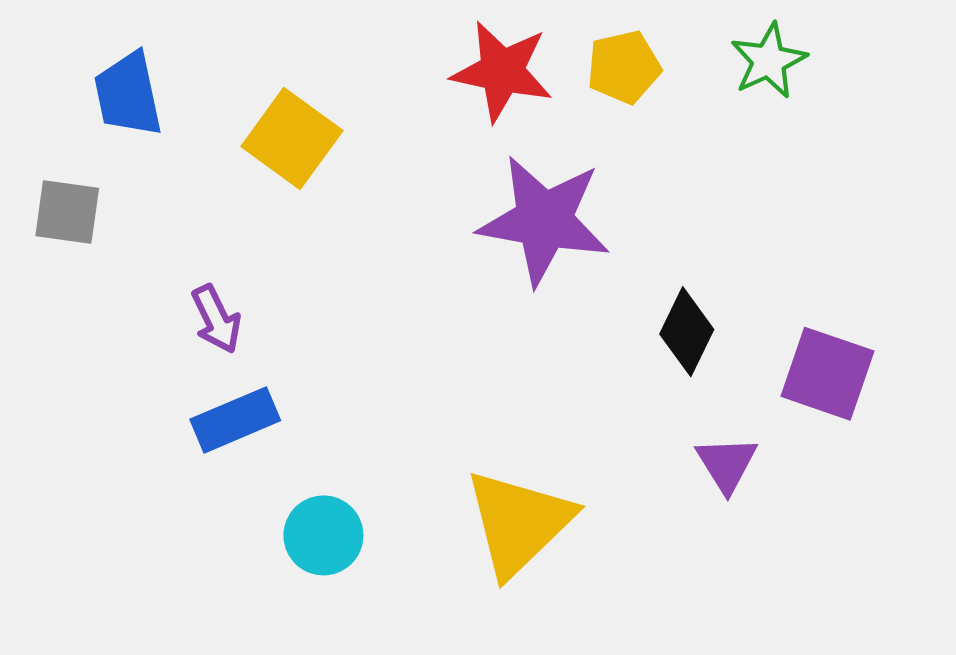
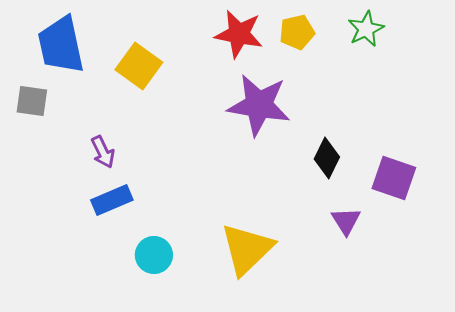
blue trapezoid: (128, 94) -> (61, 45), size x1.4

